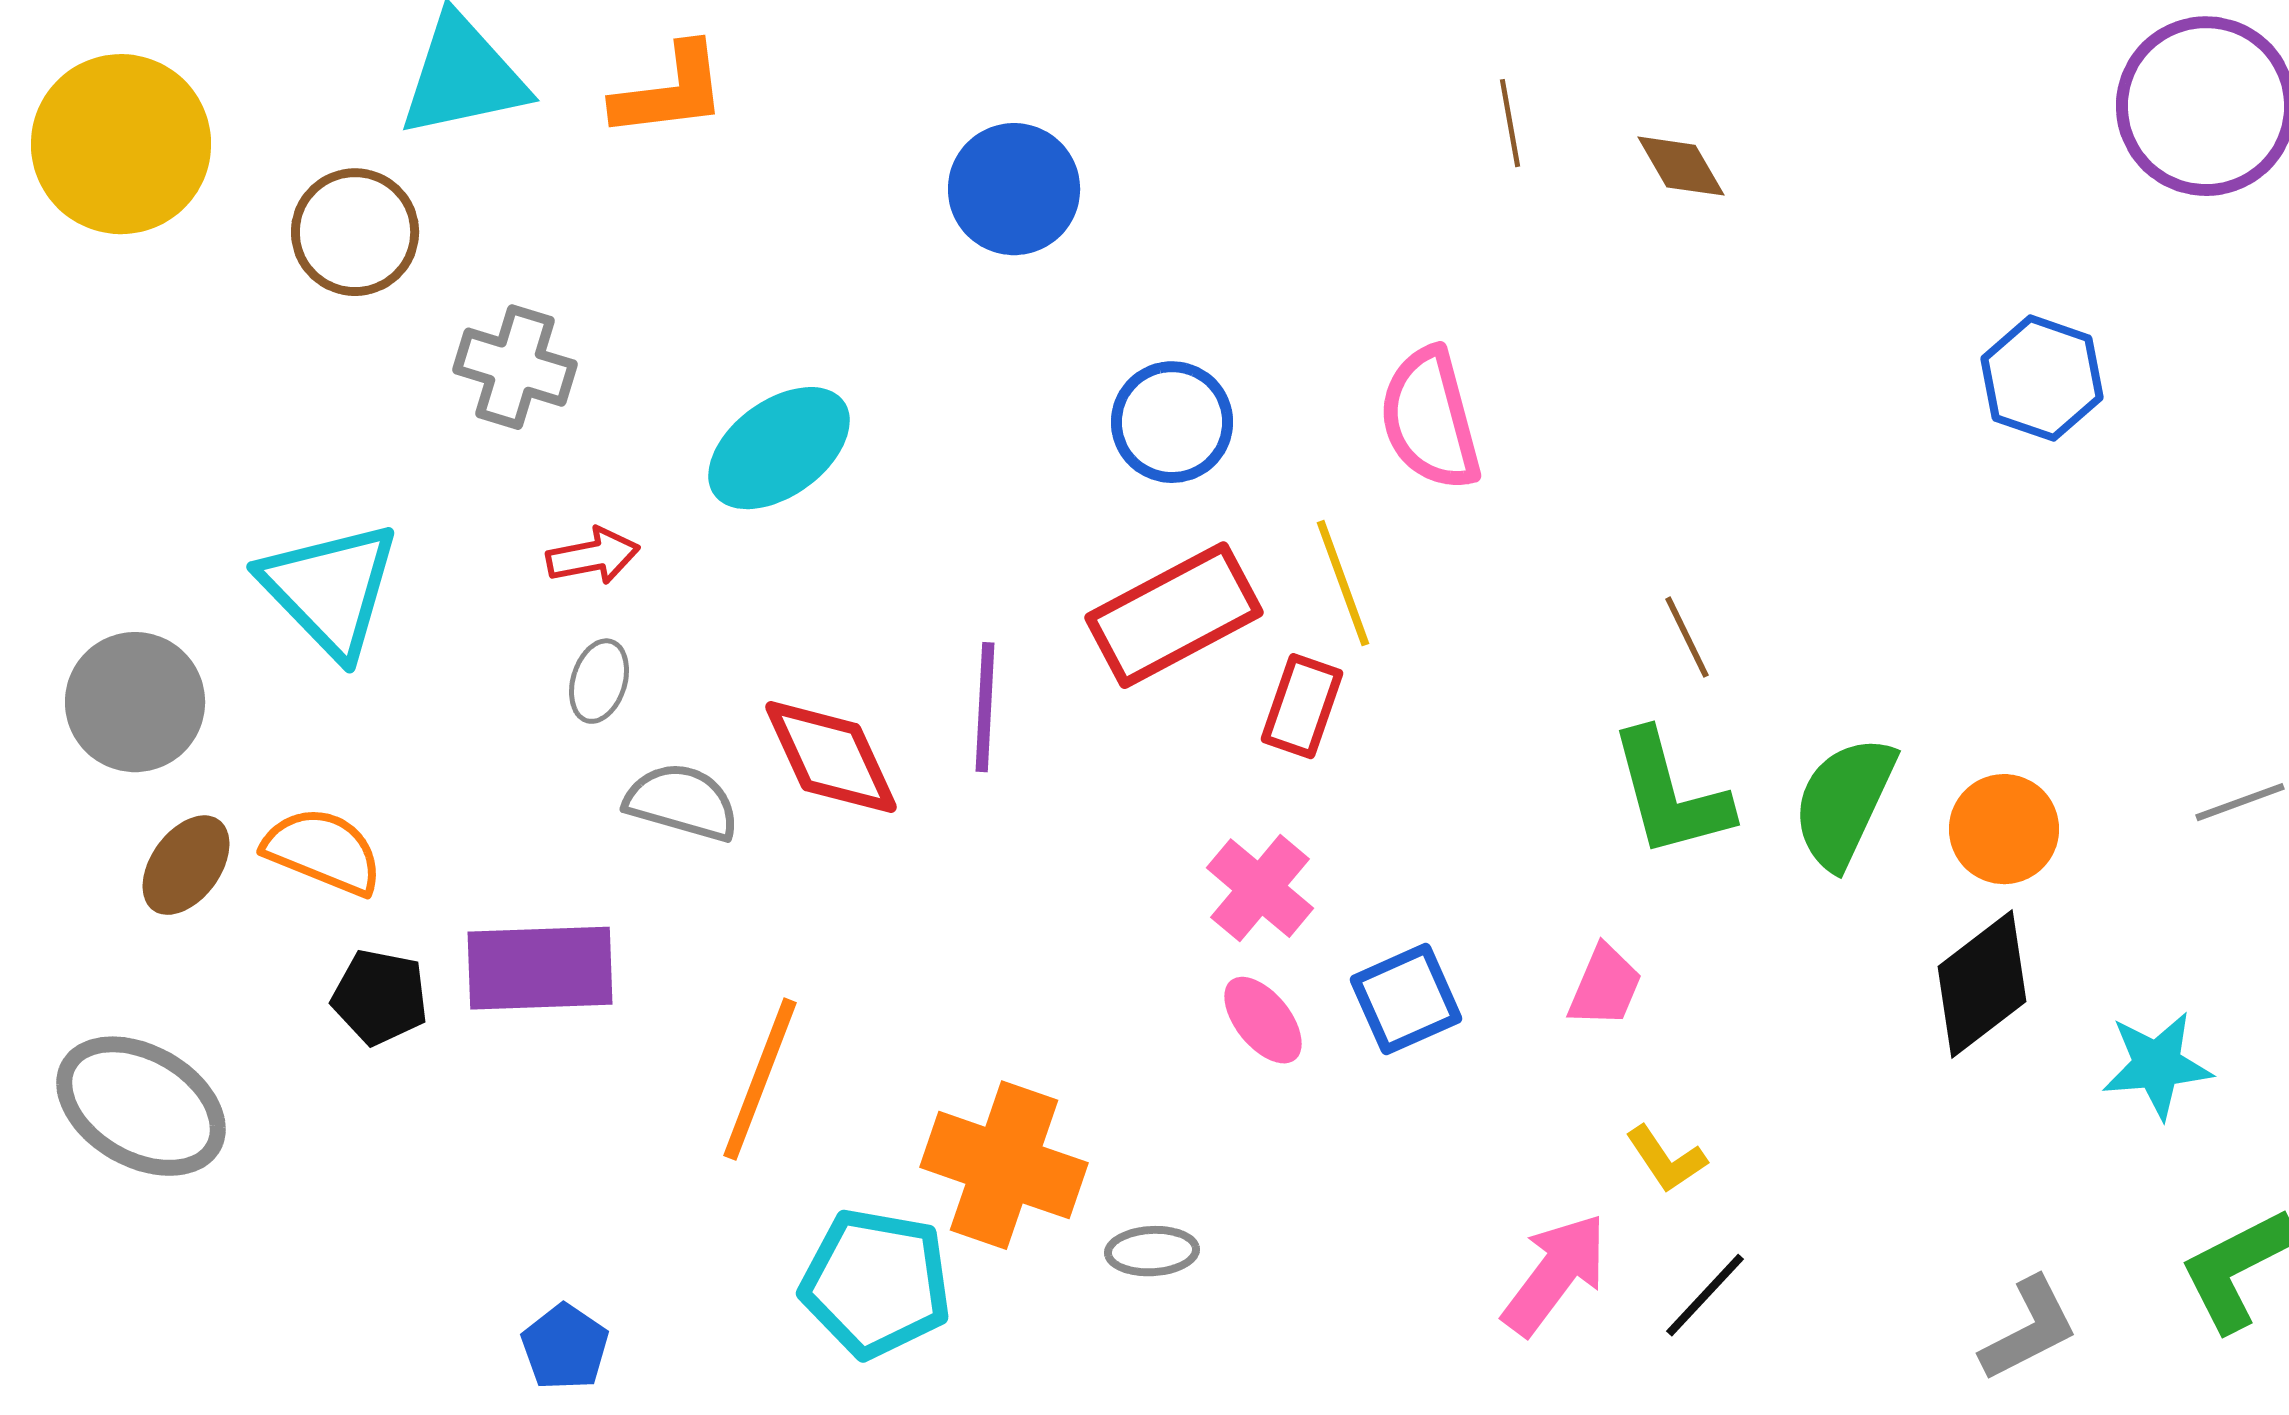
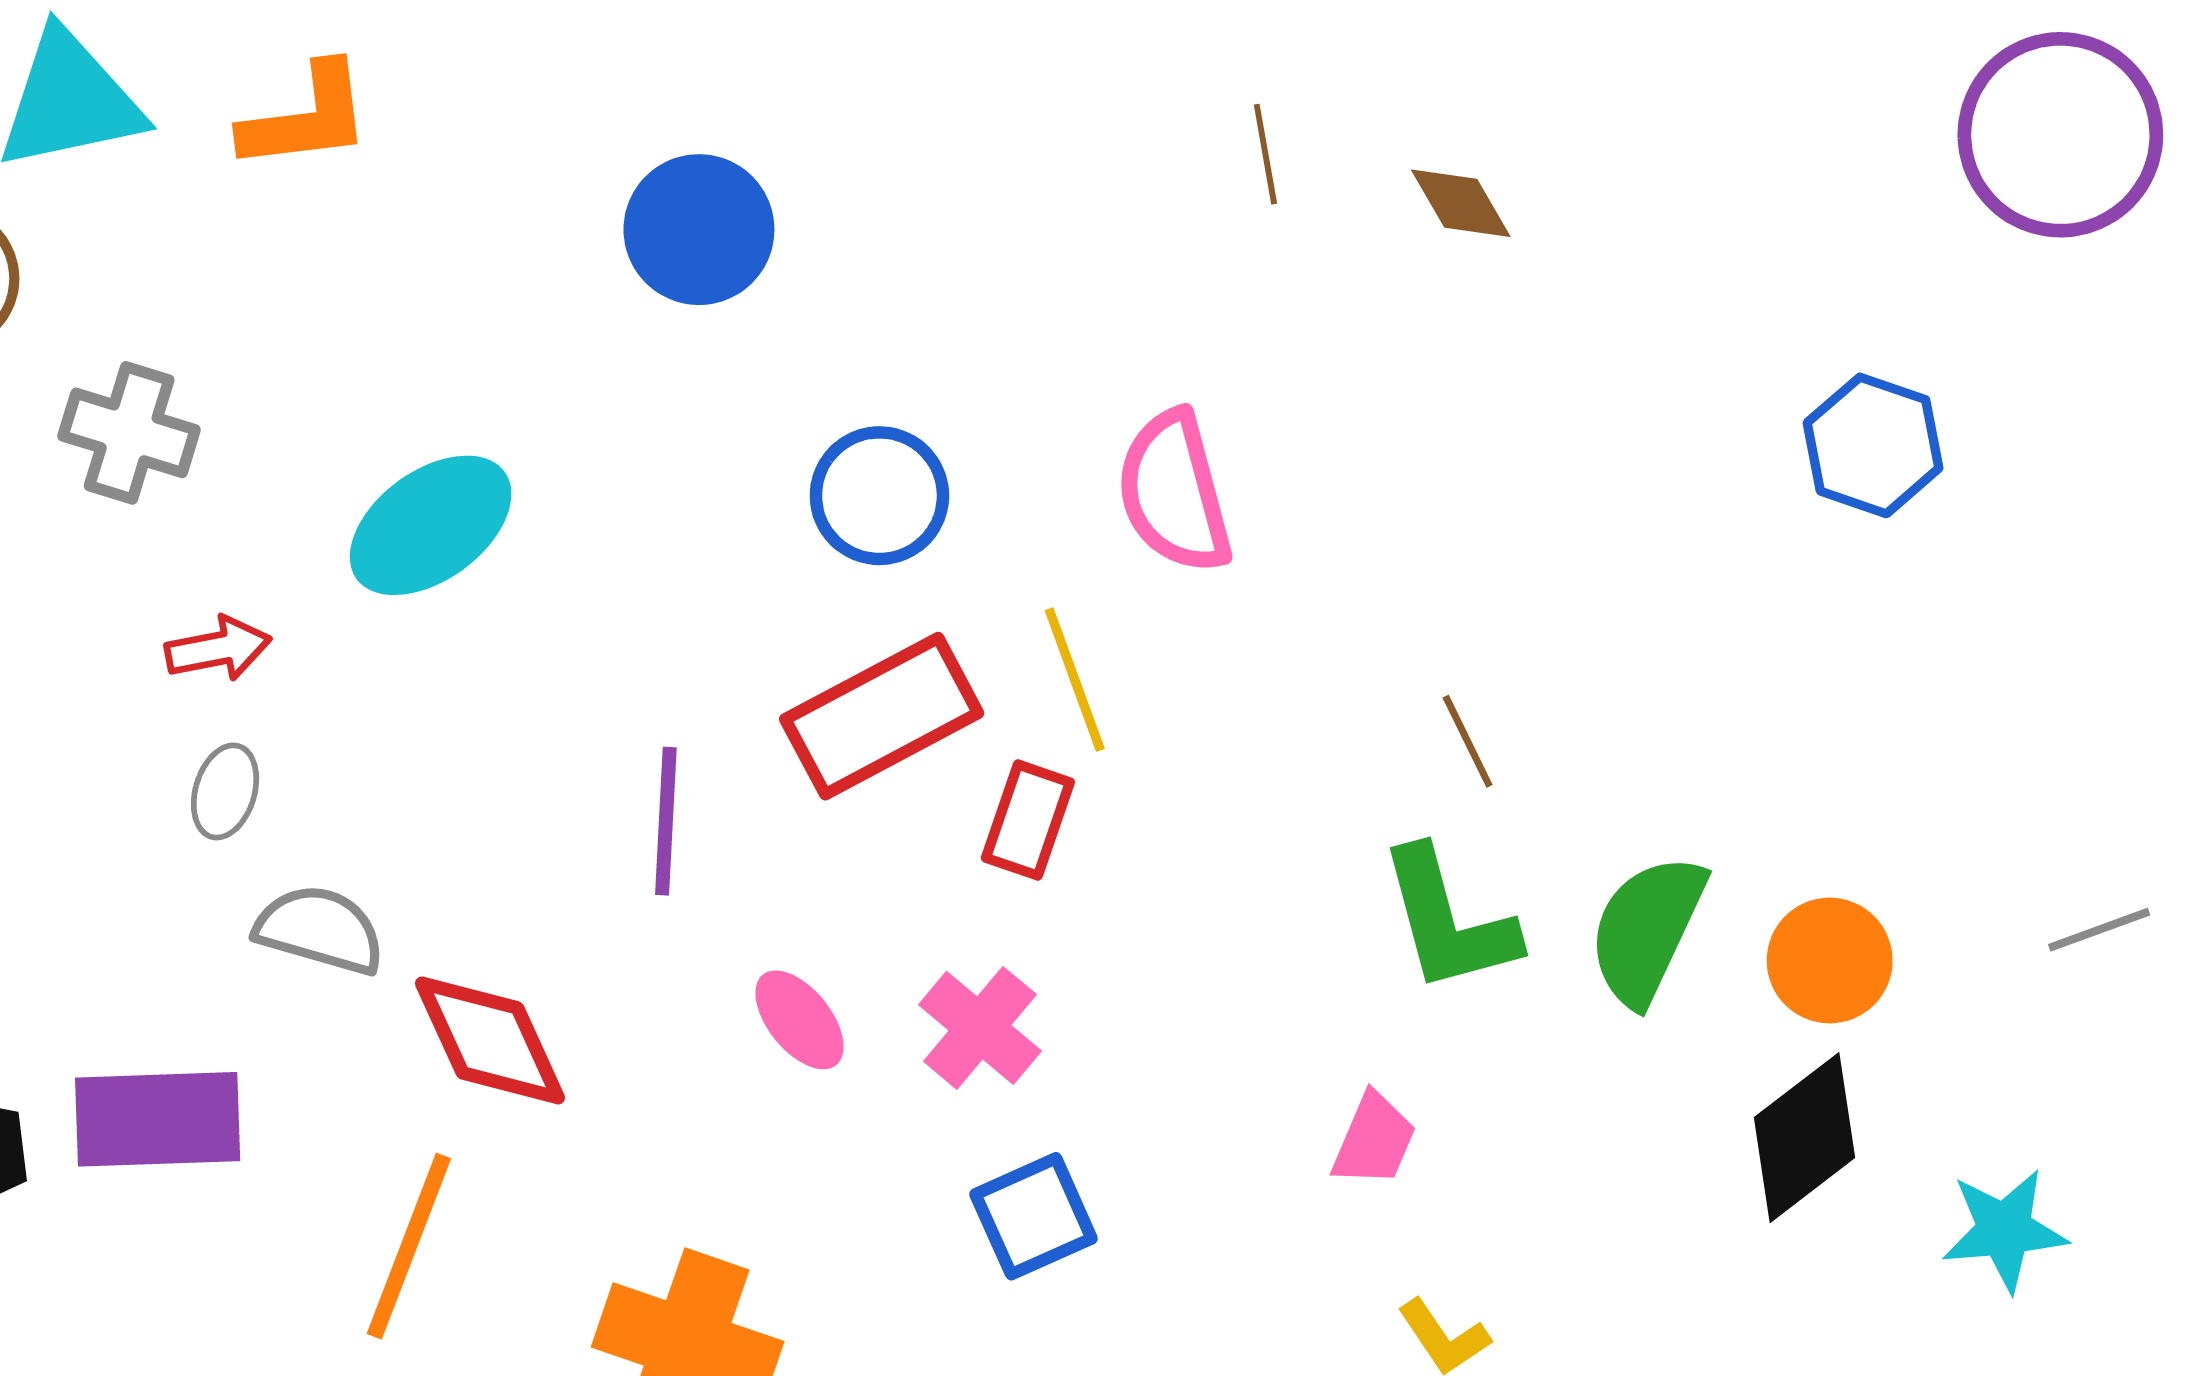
red diamond: (831, 757) -> (490, 1040), moved
blue square: (1406, 999) -> (1034, 1216), moved
pink ellipse: (1263, 1020) -> (799, 1020), moved

